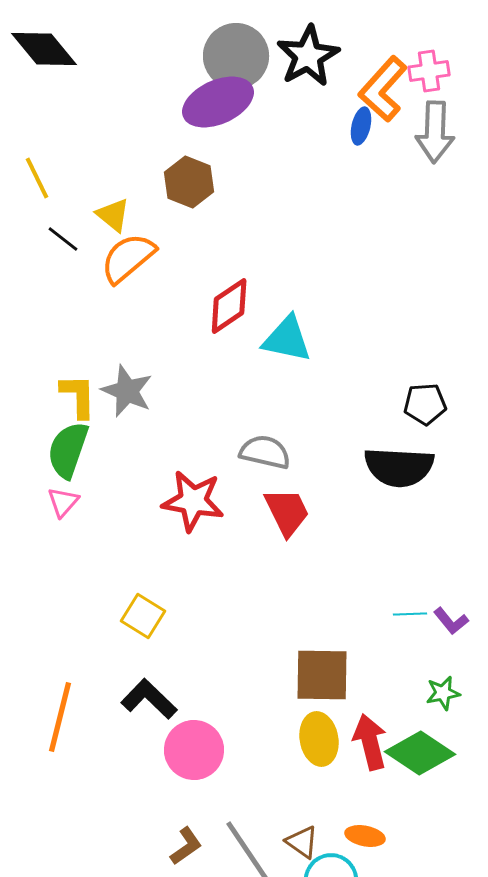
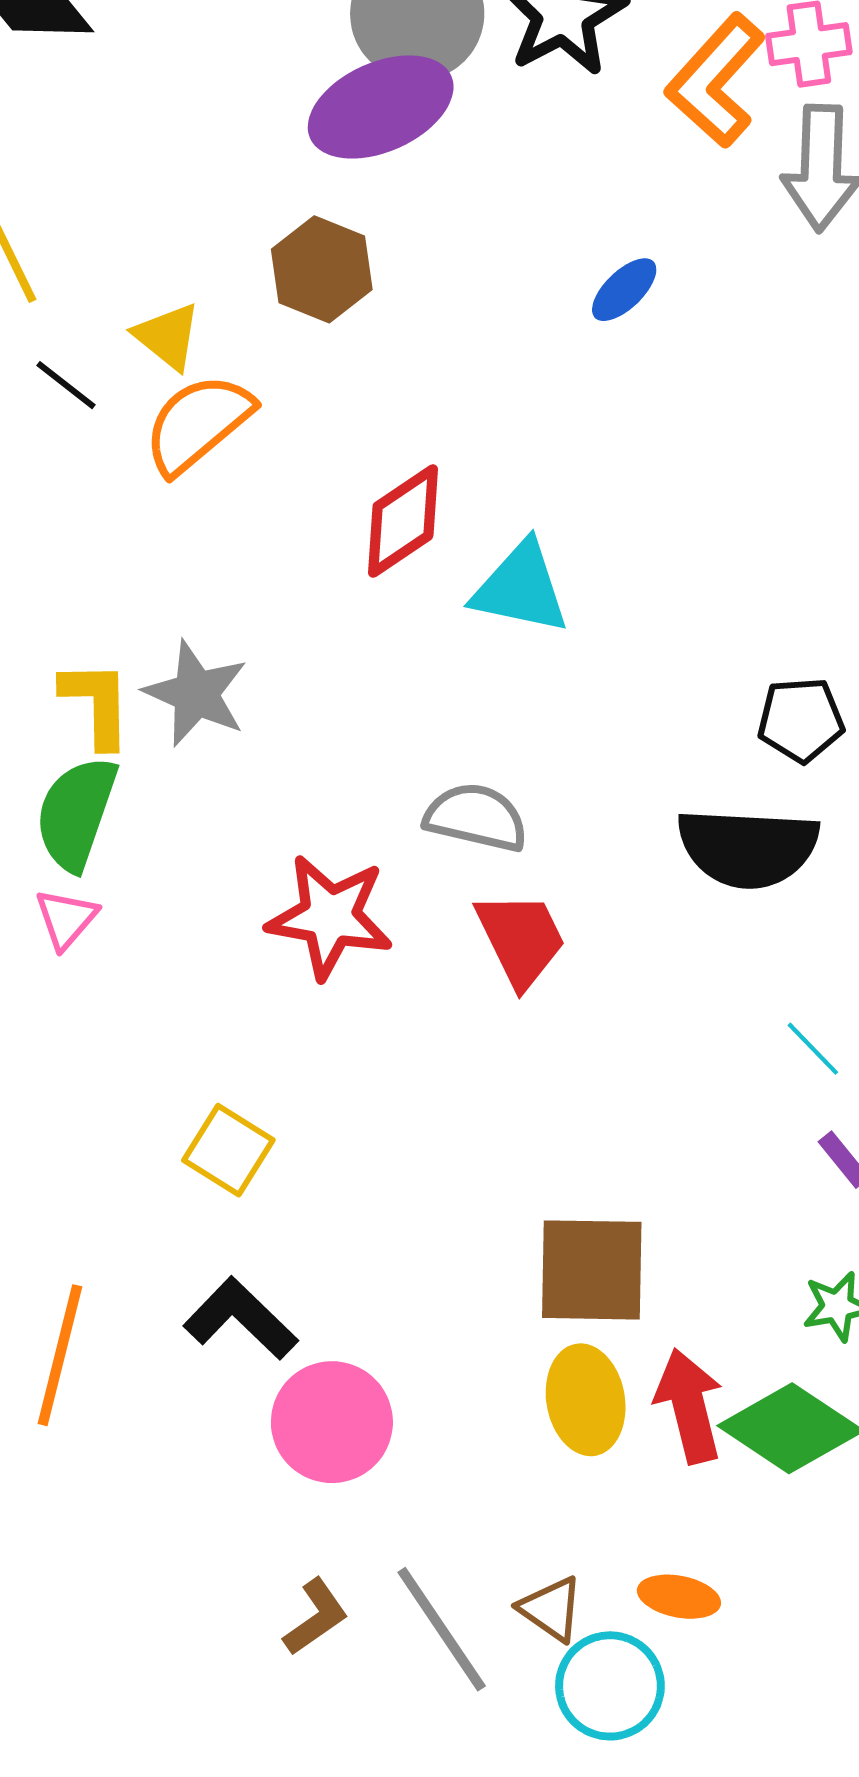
blue ellipse: (361, 126) -> (624, 290), moved, turned 33
cyan line: (410, 614) -> (813, 1049), moved, turned 48

